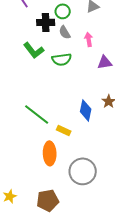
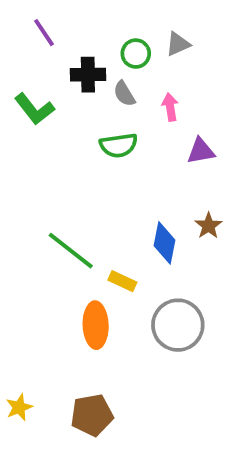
green circle: (63, 11) -> (136, 54), moved
green L-shape: (34, 50) -> (34, 109), moved
gray circle: (83, 171) -> (178, 325), moved

